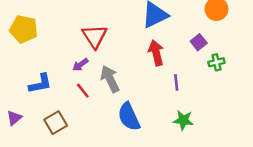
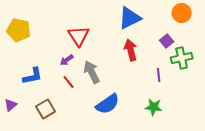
green cross: (216, 62) -> (182, 58), size x1.5
purple line: (176, 82) -> (159, 75), moved
blue semicircle: (129, 117) -> (108, 104), turned -100

